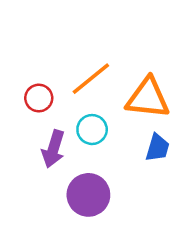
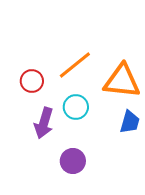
purple circle: (88, 195) -> (73, 161), size x0.7

